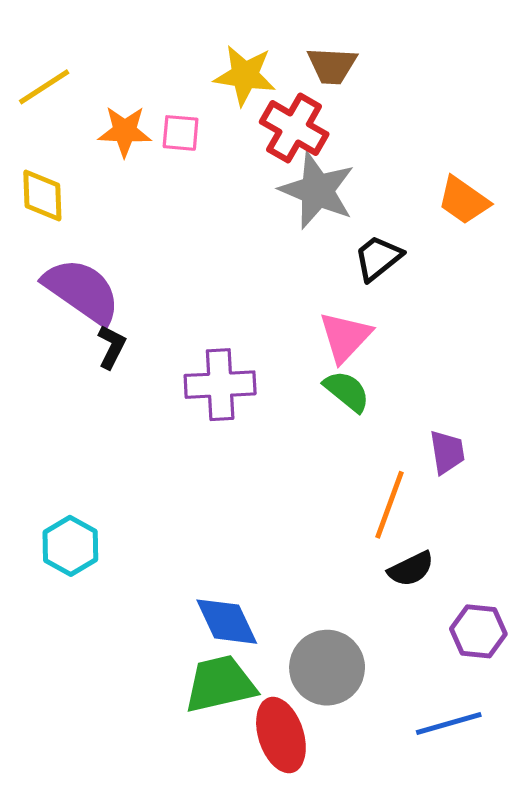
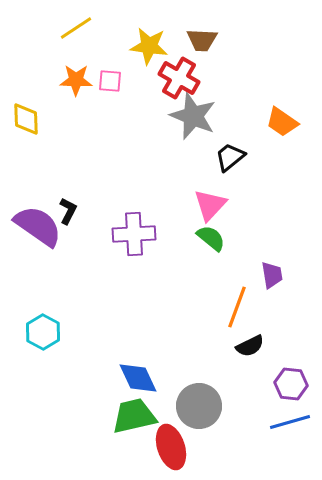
yellow line: (44, 87) -> (76, 28), moved
purple semicircle: (82, 291) -> (38, 226), moved
blue line: (449, 724) -> (290, 422), moved

